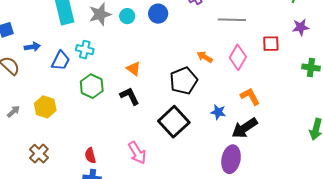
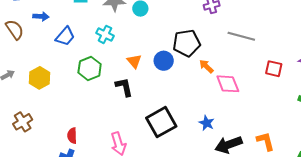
blue circle: (158, 14) -> (164, 61), moved
cyan cross: (85, 50) -> (105, 34), moved
pink diamond: (238, 57) -> (228, 84), moved, turned -65
black pentagon: (184, 81) -> (187, 43), moved
orange L-shape: (250, 96) -> (266, 141), moved

